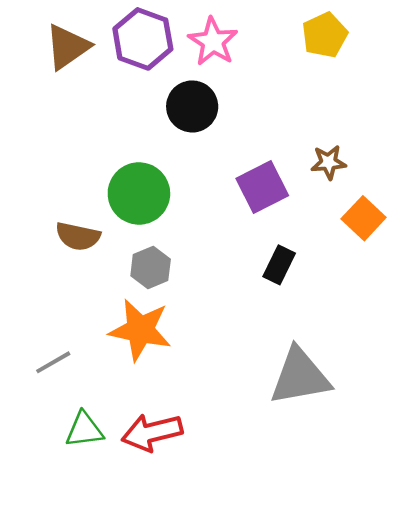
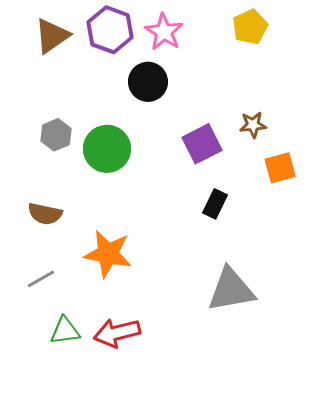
orange square: (364, 218) -> (280, 168), turned 32
brown semicircle: (78, 236) -> (45, 214), moved
gray hexagon: (151, 267) -> (56, 135), moved

